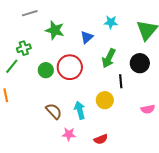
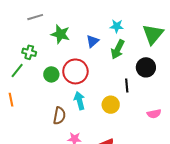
green cross: (24, 48) -> (29, 52), turned 32
green arrow: (109, 58) -> (118, 49), moved
cyan arrow: (80, 110) -> (79, 101), moved
brown semicircle: (54, 111) -> (59, 116), turned 54

